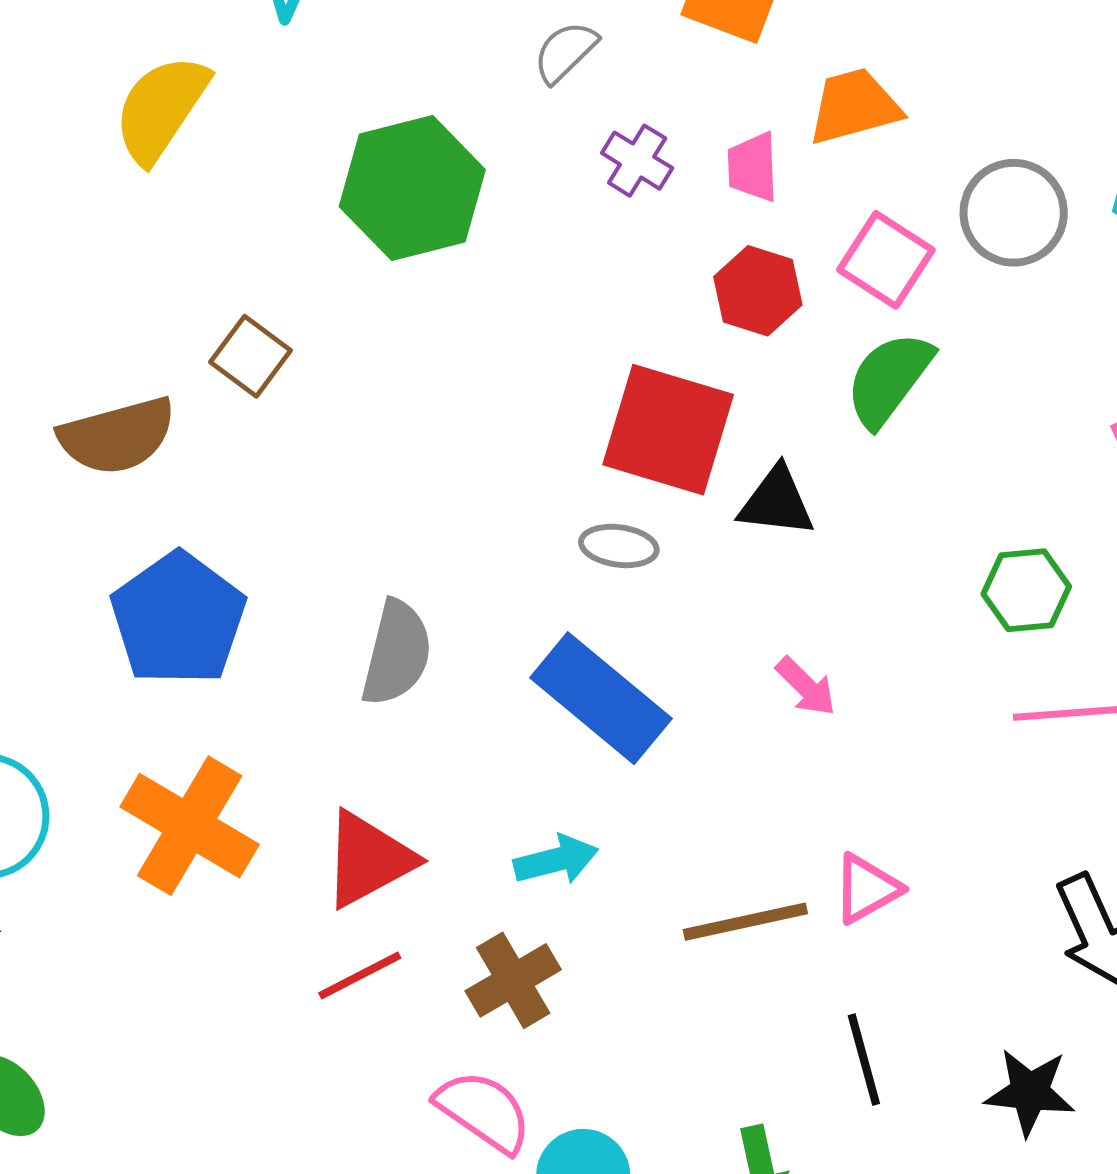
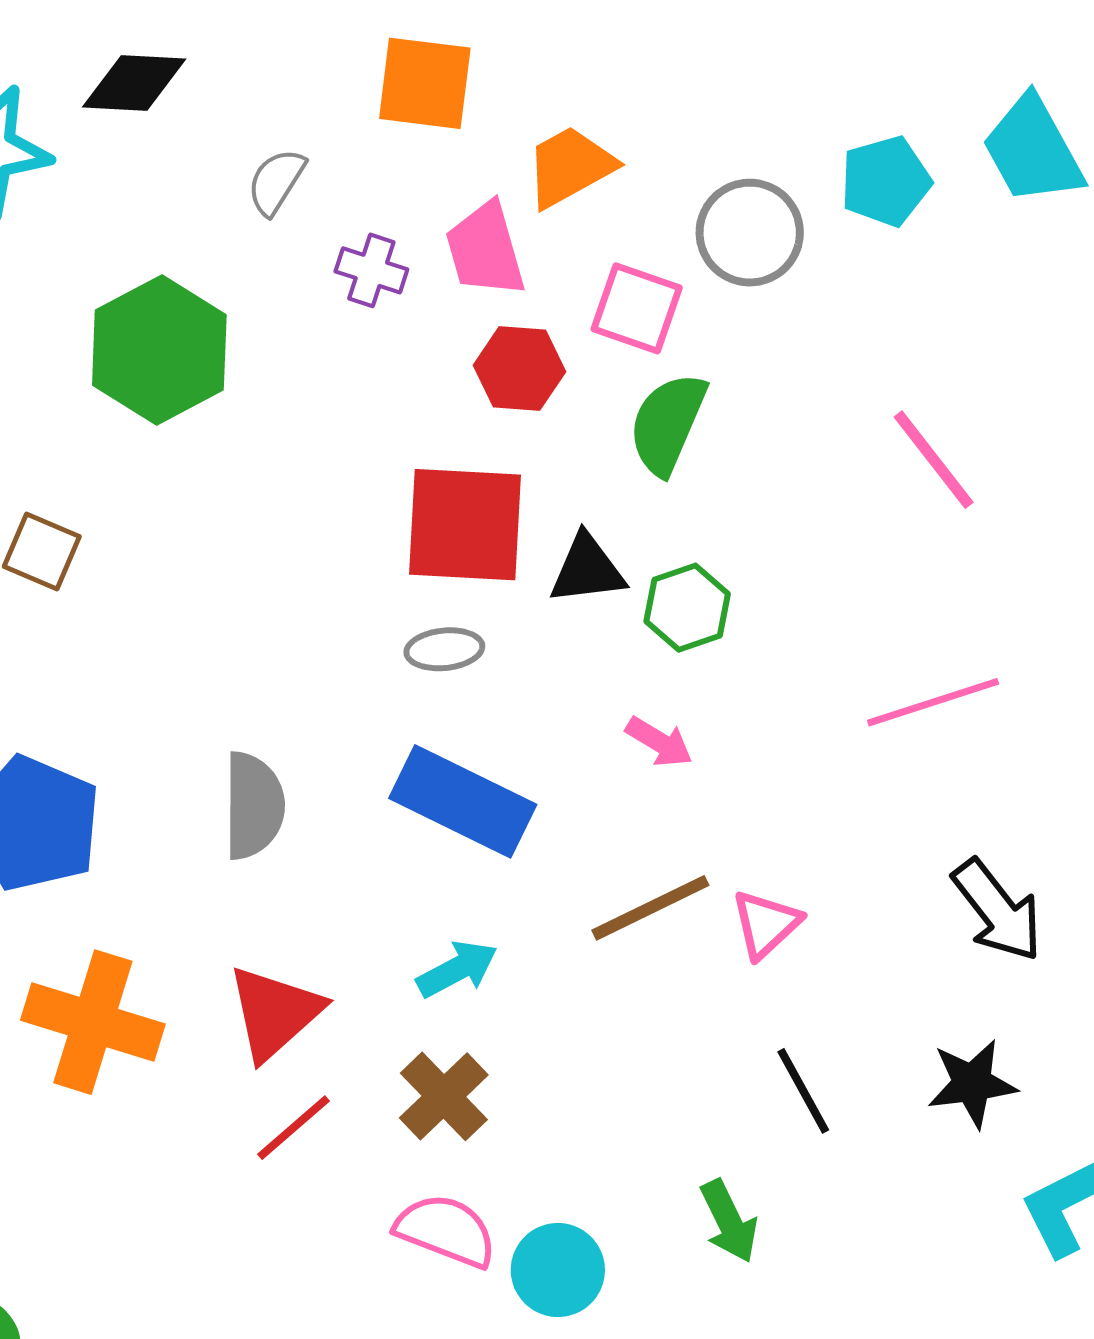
pink trapezoid: (753, 167) -> (485, 250), size x1.4
green hexagon: (1026, 590) -> (687, 608), moved
brown line: (745, 922) -> (650, 908), moved

